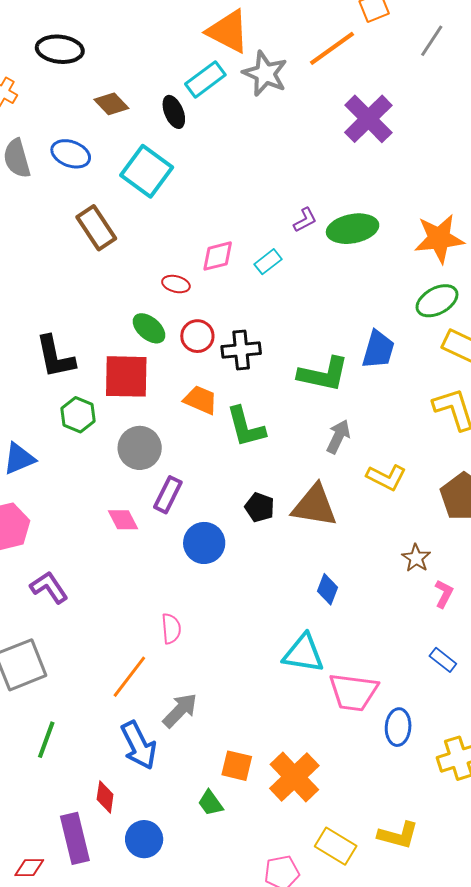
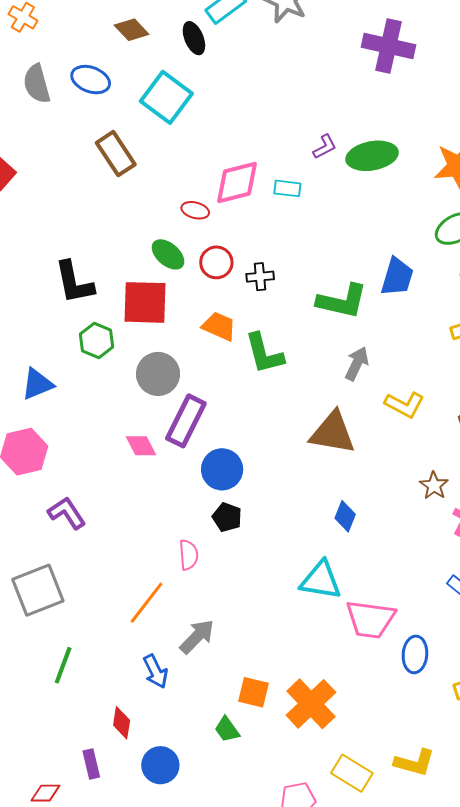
purple cross: (368, 119) -> (388, 46), turned -33
pink diamond: (218, 256) -> (237, 182), size x1.4
cyan rectangle: (268, 262) -> (287, 188), turned 44
black cross: (241, 350) -> (260, 277), size x0.7
purple rectangle: (168, 495) -> (186, 421), size x1.4
black pentagon: (260, 507) -> (227, 517), moved
blue arrow: (139, 745) -> (155, 671), size x0.7
purple rectangle: (75, 838) -> (91, 764), size x0.6

